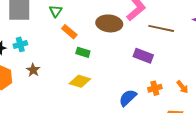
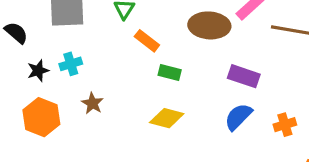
purple rectangle: (143, 56) -> (244, 76), moved
blue semicircle: (128, 98) -> (238, 117), moved

